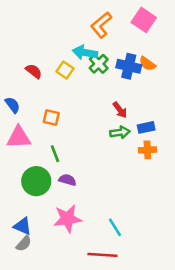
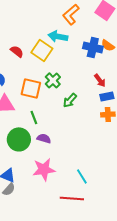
green cross: (99, 64) -> (53, 80), moved
yellow square: (65, 70) -> (42, 50), size x1.5
red arrow: (120, 110) -> (100, 80), moved
orange square: (51, 117) -> (31, 88), size x1.5
green arrow: (120, 132) -> (70, 100), moved, turned 140

